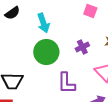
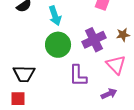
purple cross: (82, 47) -> (94, 40), size x1.6

